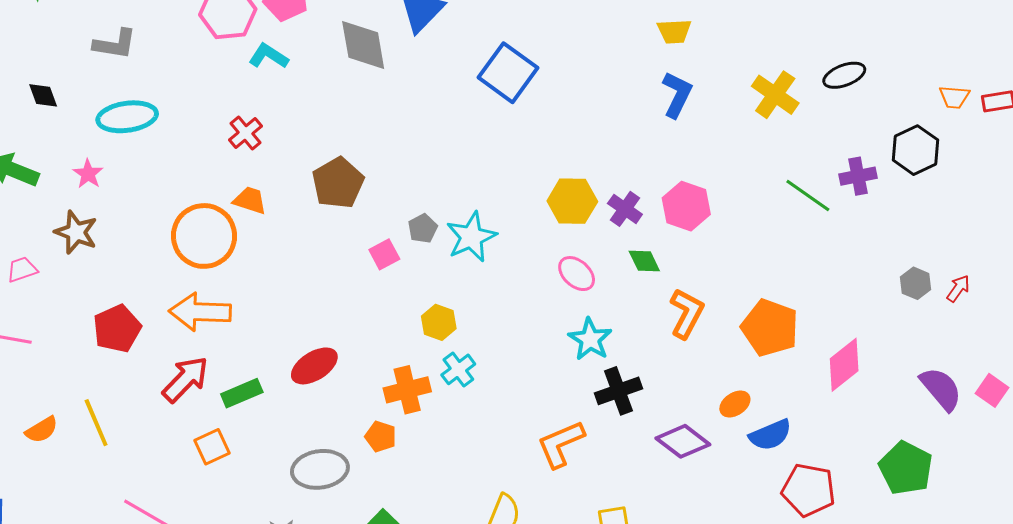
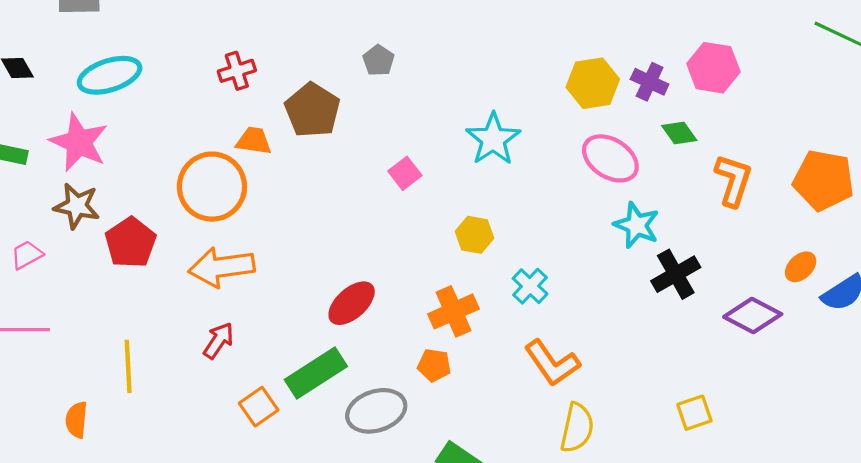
red cross: (245, 133) -> (237, 71), turned 32
pink star: (88, 174) -> (79, 142), size x1.8
brown pentagon: (338, 183) -> (312, 110), moved
gray pentagon: (423, 228) -> (378, 60), moved
pink ellipse: (577, 274) -> (610, 158), size x1.4
red pentagon: (117, 329) -> (131, 242), moved
cyan cross: (458, 369) -> (530, 286), moved
red arrow: (185, 379) -> (219, 341), size x0.7
green rectangle: (242, 393) -> (316, 373), moved, size x1.4
yellow line: (96, 423) -> (128, 366), moved, turned 30
orange semicircle: (42, 430) -> (76, 420), turned 136
orange L-shape: (561, 444) -> (552, 363), moved, turned -92

